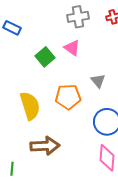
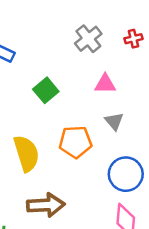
gray cross: (78, 17) -> (88, 39), turned -30
pink triangle: (72, 48) -> (105, 84), moved, turned -36

